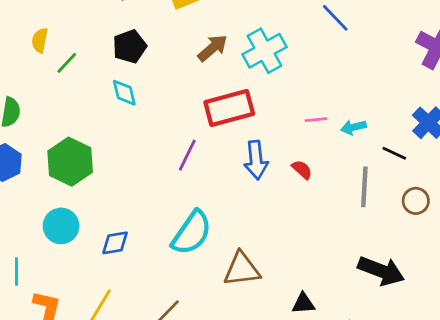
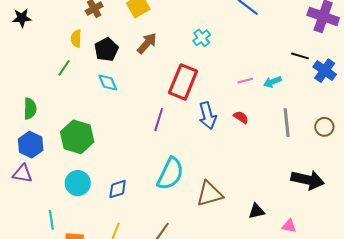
yellow semicircle: (40, 40) -> (76, 39), moved
brown arrow: (213, 48) -> (147, 43), moved
cyan cross: (265, 51) -> (202, 38), size x0.6
red rectangle: (229, 108) -> (183, 82), turned -44
black line: (394, 153) -> (300, 56), moved

